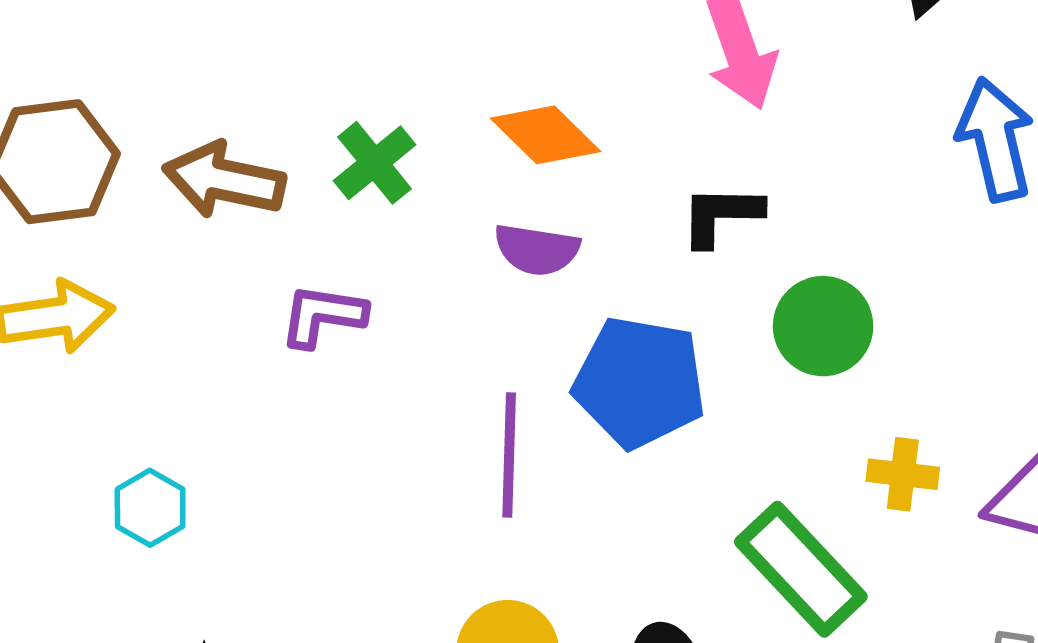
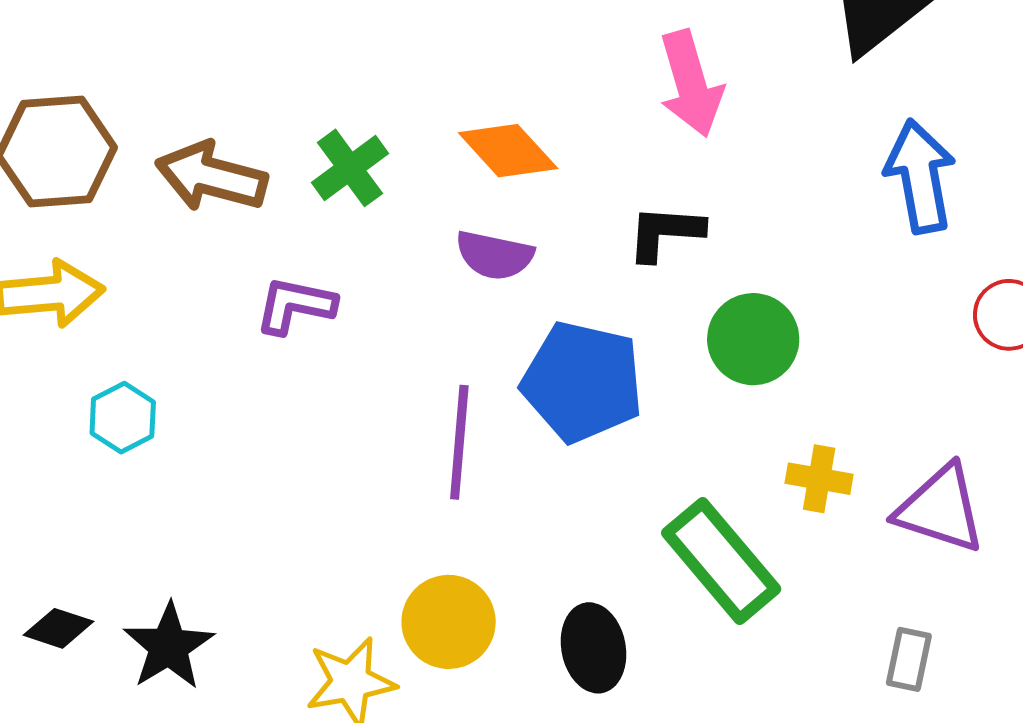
cyan hexagon: (150, 508) -> (123, 418), moved

